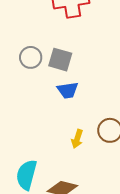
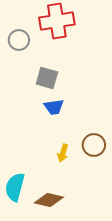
gray circle: (31, 57) -> (19, 40), moved

